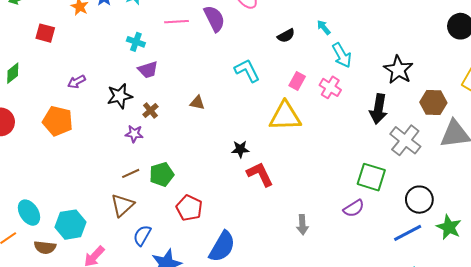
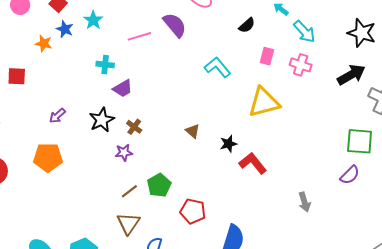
pink rectangle: (297, 81) -> (267, 56), moved
brown triangle: (197, 103) -> (193, 131), moved, turned 42
black arrow: (378, 109) -> (351, 75), turned -116

